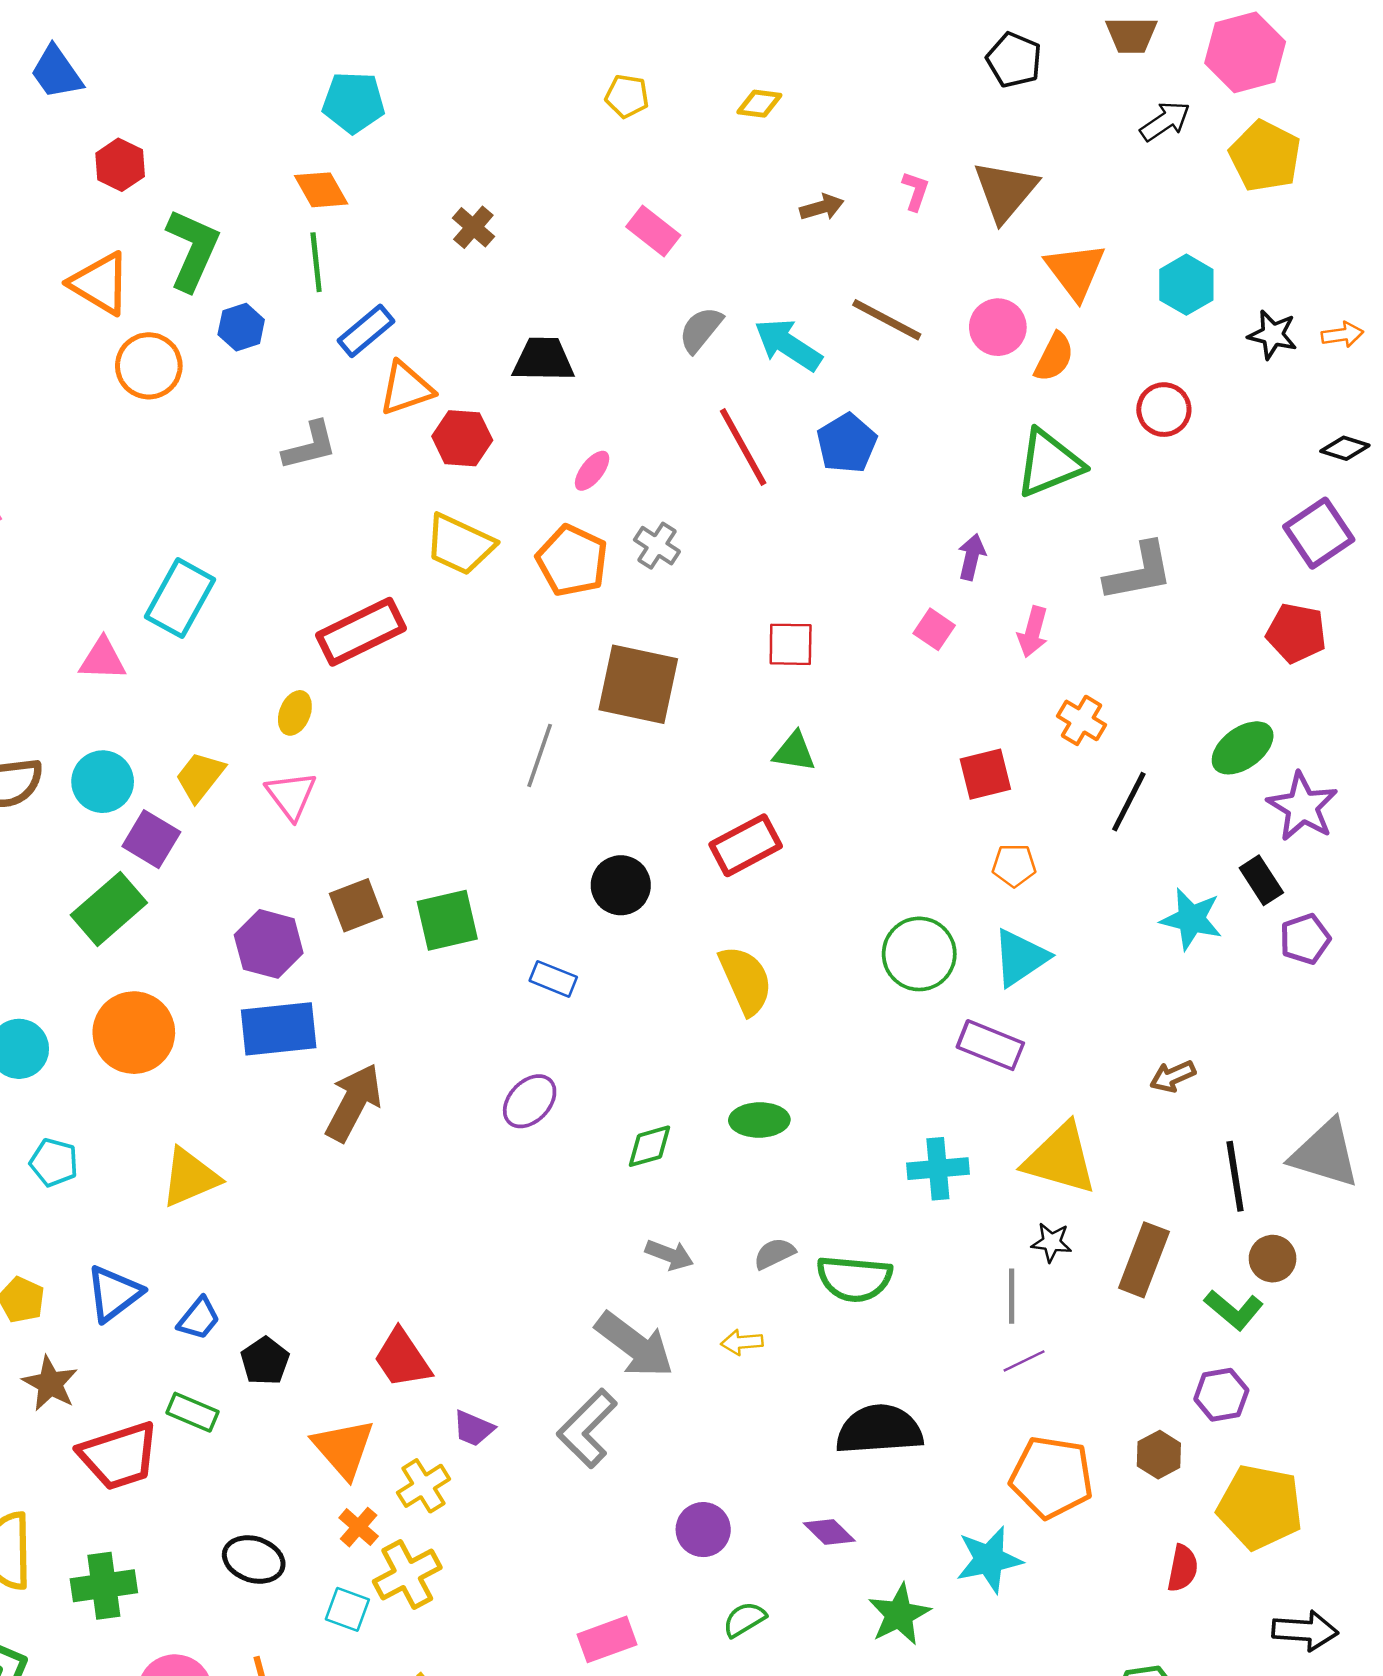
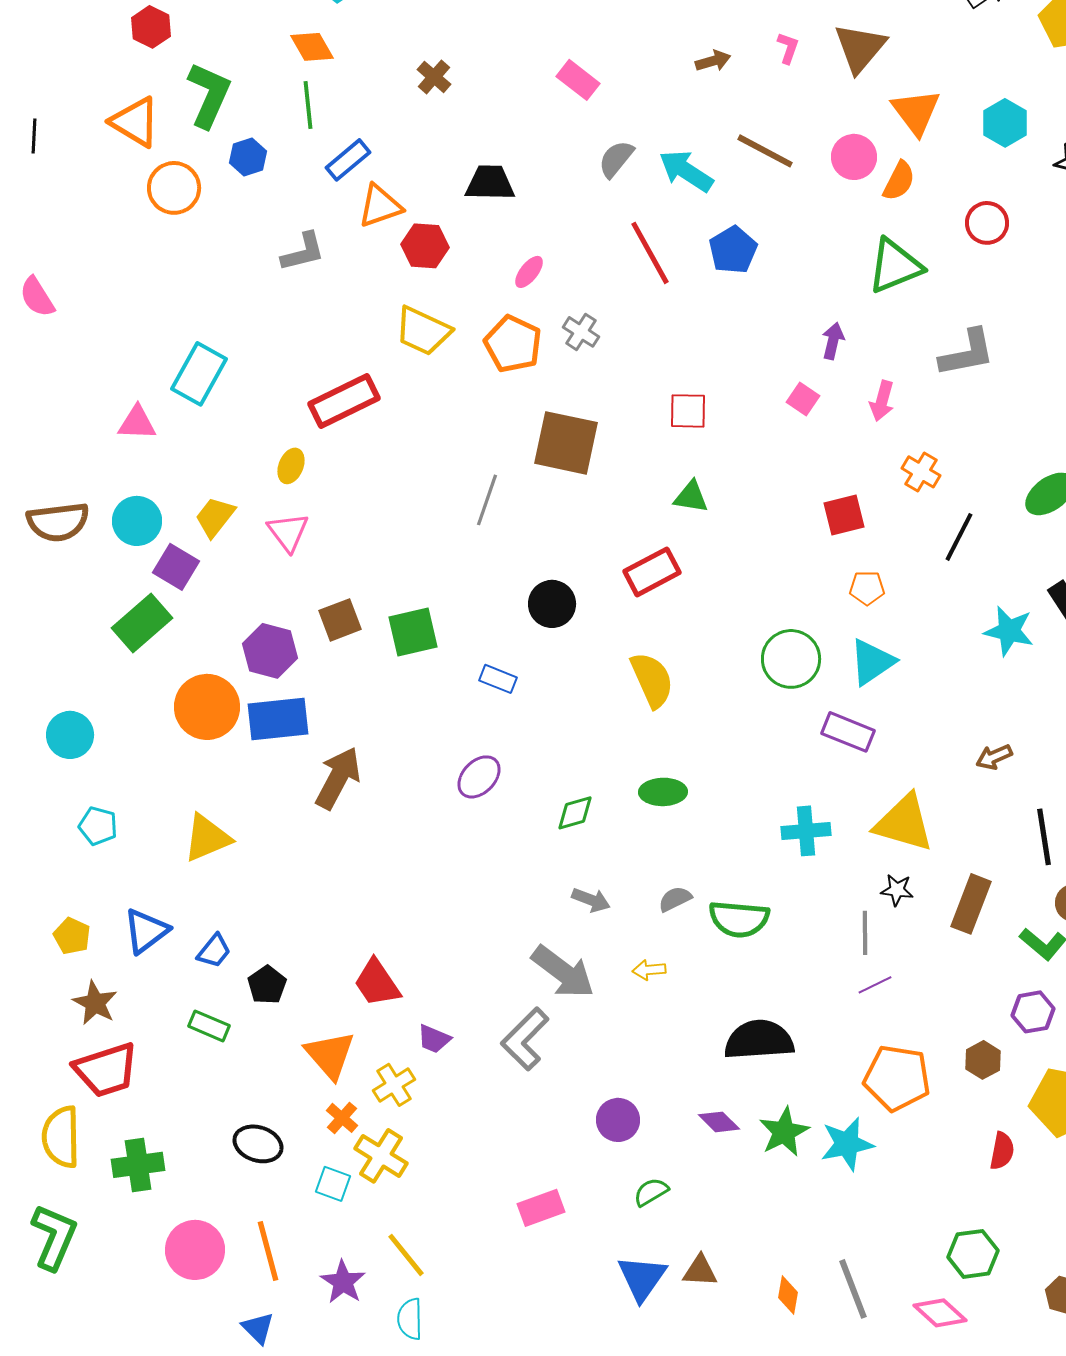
orange circle: (134, 1033) -> (207, 707), moved
red trapezoid: (119, 1456) -> (106, 1070), moved
yellow cross: (407, 1574) -> (381, 1156), turned -30
green star: (899, 1614) -> (784, 1132), moved

